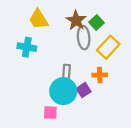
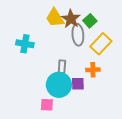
yellow trapezoid: (39, 19) -> (55, 18), moved
purple square: (84, 90) -> (78, 84), turned 32

